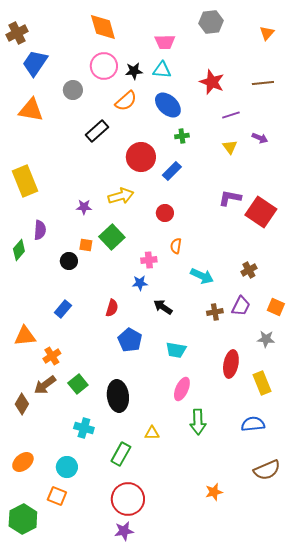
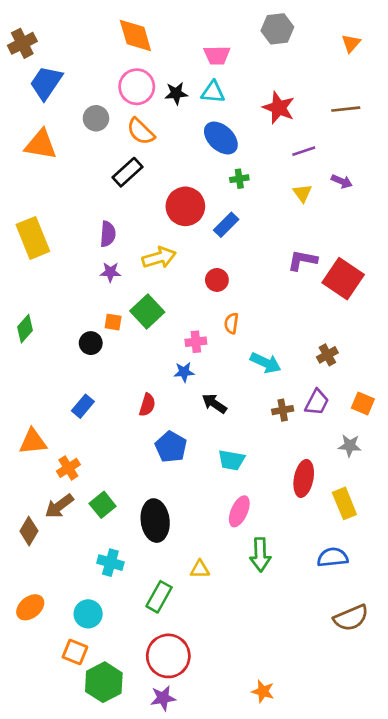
orange semicircle: (126, 101) -> (141, 131), moved, turned 85
purple semicircle: (40, 230) -> (108, 234), moved
orange star: (214, 492) -> (263, 691), moved, turned 30
green hexagon: (23, 519) -> (104, 682), moved

